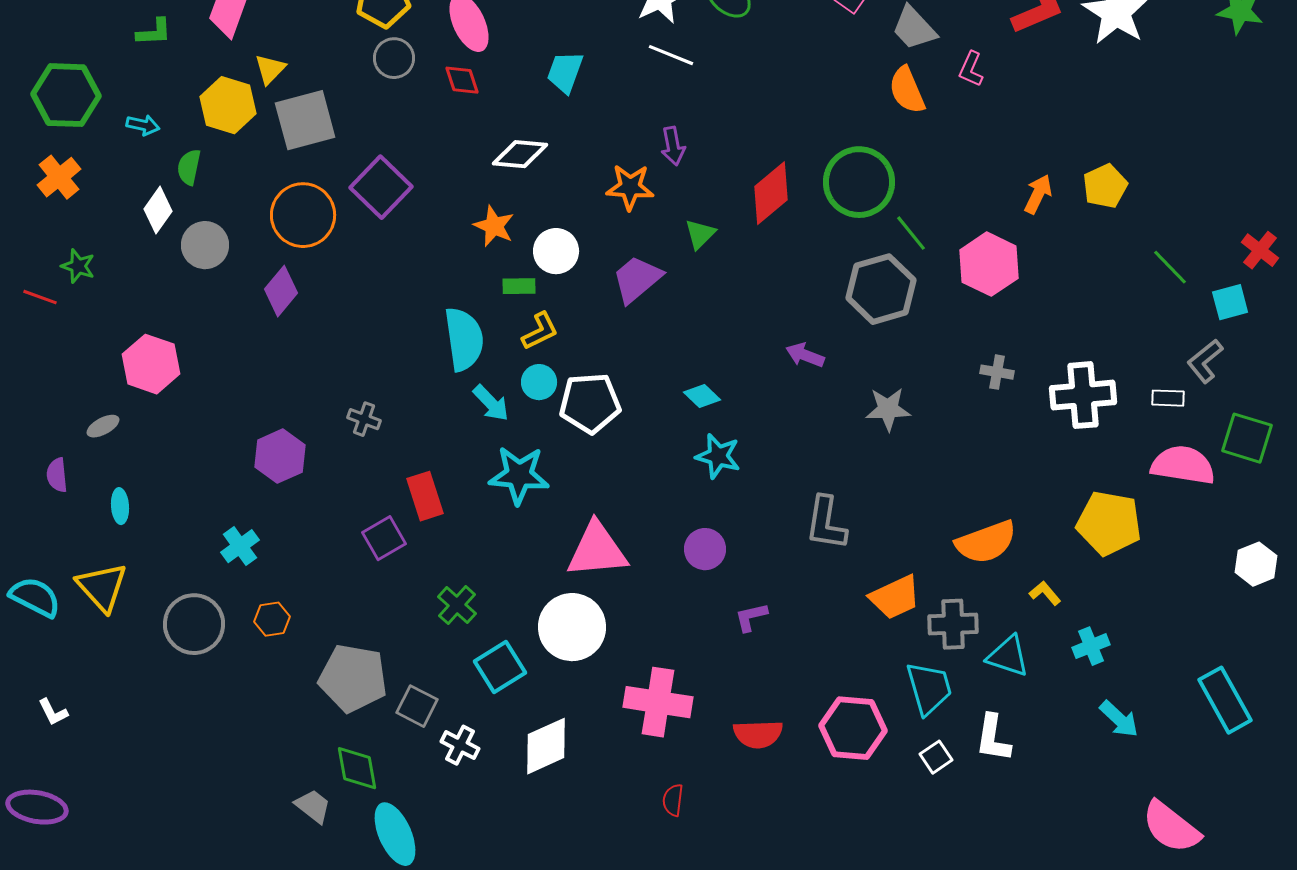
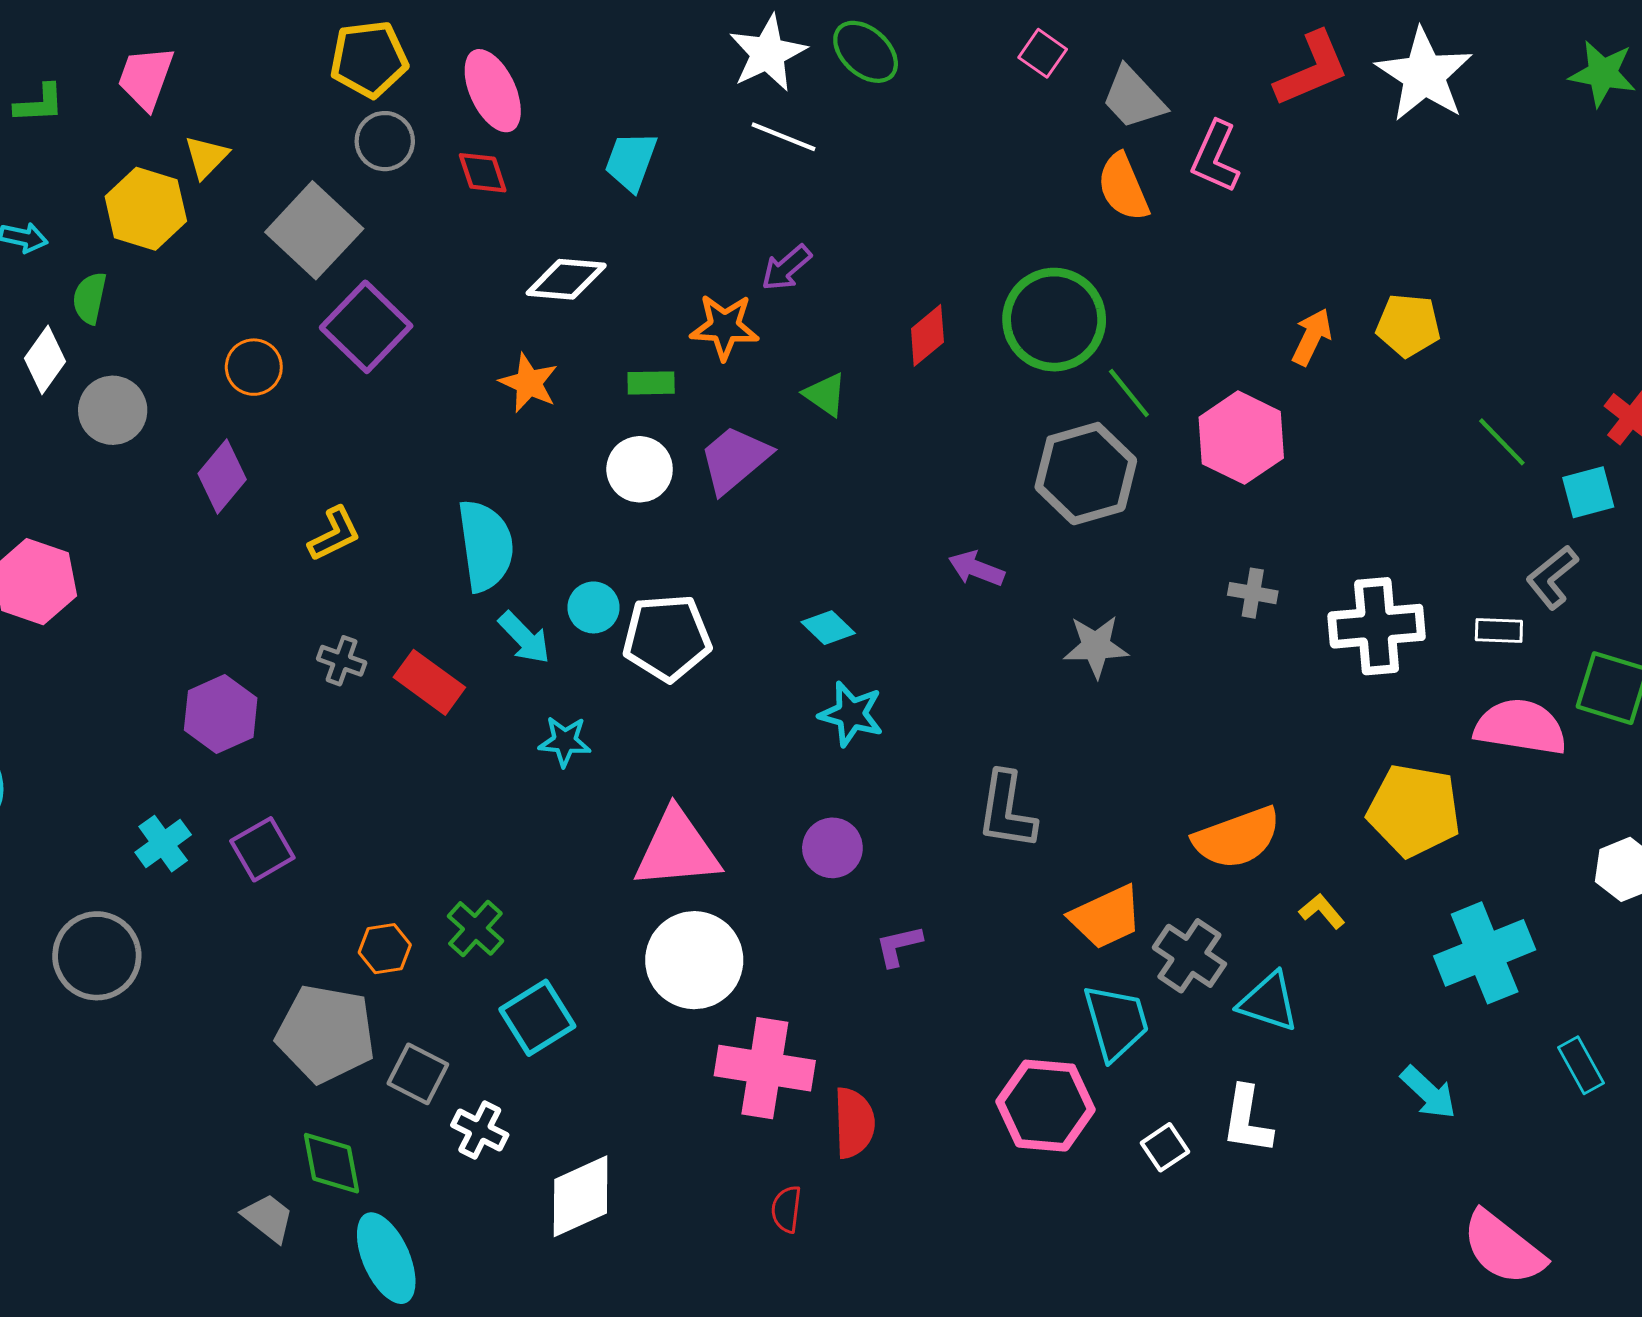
pink L-shape: (971, 69) -> (1215, 157), size x1.4
gray square: (305, 120) -> (314, 230), moved, turned -32
purple arrow: (673, 146) -> (786, 268), turned 60
yellow pentagon: (1105, 186) -> (1408, 325), turned 30
red diamond: (771, 193) -> (927, 335), size x0.7
orange circle: (303, 215) -> (254, 367), size x0.6
green triangle: (700, 234) -> (825, 394), turned -40
white circle: (556, 251) -> (640, 469), moved
green rectangle: (519, 286) -> (651, 383), moved
yellow L-shape: (540, 331) -> (334, 534), moved
cyan star: (519, 475) -> (565, 741), size x0.6
red rectangle: (425, 496) -> (429, 682), moved, turned -36
purple square: (384, 538) -> (262, 849), moved
orange hexagon: (272, 619) -> (385, 949), moved
gray cross: (953, 624) -> (1189, 956), turned 36
white circle: (572, 627) -> (694, 960), moved
cyan cross: (1091, 646) -> (1485, 953), moved, size x1.8
cyan trapezoid: (929, 688) -> (1116, 1022), moved
cyan rectangle: (1225, 700) -> (1581, 1065), size x0.6
red semicircle: (758, 734) -> (854, 1123), moved, turned -90
white diamond: (546, 746) -> (581, 1196), moved

